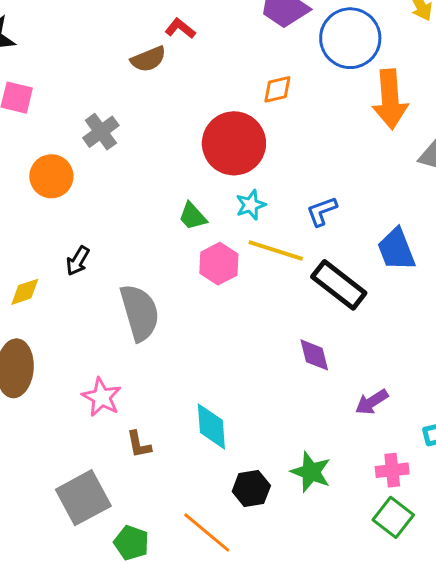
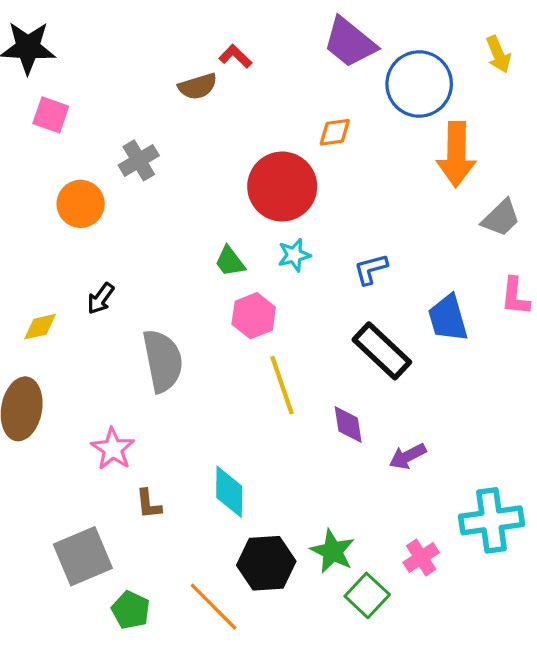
yellow line: (276, 250) -> (282, 385), moved, turned 48
purple arrow: (372, 402) -> (408, 456), moved
pink cross: (392, 470) -> (421, 558), turned -32
black hexagon: (251, 488) -> (266, 563), size x1.4
green square: (393, 517) -> (367, 595), moved

